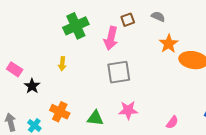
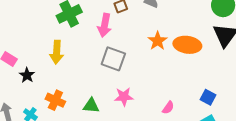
orange star: (169, 44) -> (158, 41), moved
yellow arrow: (62, 64) -> (57, 52), size x1.6
gray square: (119, 72) -> (113, 59), turned 30

